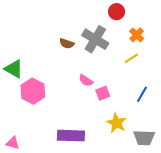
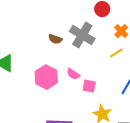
pink hexagon: (33, 91) -> (46, 77), moved
pink square: (103, 93) -> (89, 86), turned 32

